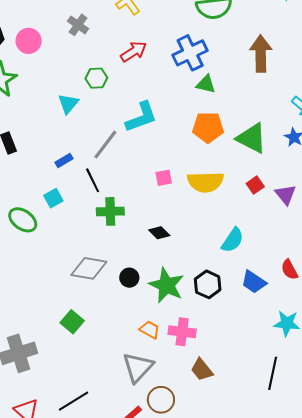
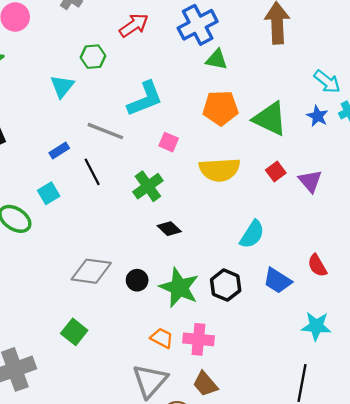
gray line: (105, 145) -> (105, 131), turned 76
pink square: (164, 178) -> (169, 142), moved, turned 36
green cross: (110, 211) -> (148, 186), moved, turned -32
brown trapezoid: (202, 370) -> (205, 384), moved

